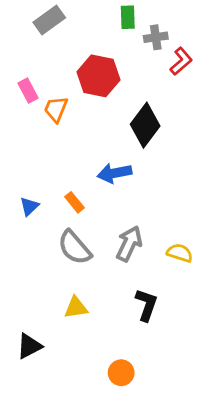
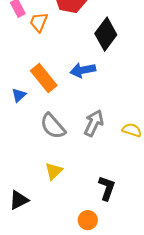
orange rectangle: (75, 202) -> (44, 78), moved, size x1.8
black L-shape: (146, 305) -> (107, 188), moved
yellow triangle: (76, 308) -> (54, 171), turned -36

